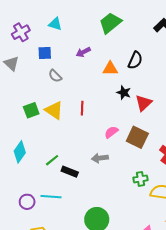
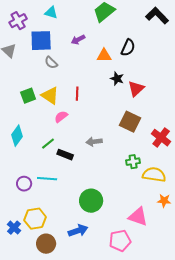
blue square: (45, 53) -> (41, 41), size x1.6
pink semicircle: (111, 132) -> (61, 117), moved

